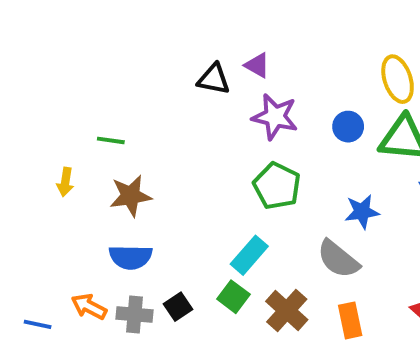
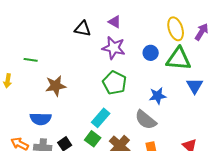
purple triangle: (257, 65) -> (115, 22), moved
brown star: (131, 196) -> (56, 86), moved

